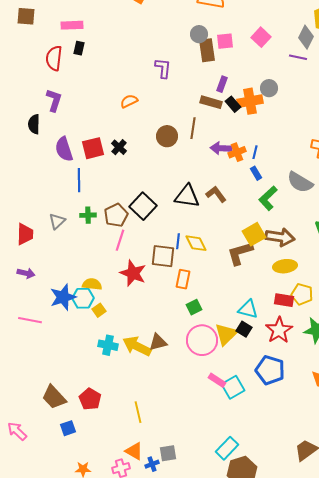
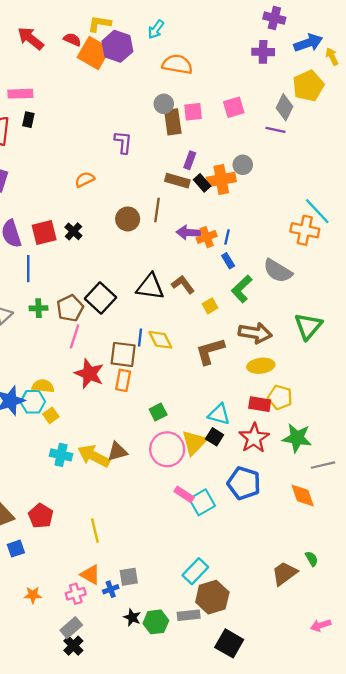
pink square: (261, 37) -> (234, 107), turned 30
yellow square: (254, 234) -> (210, 306), moved, size x0.6
orange rectangle: (183, 279) -> (123, 380), moved

